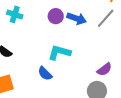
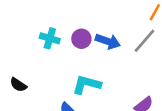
cyan cross: (15, 14) -> (50, 38), moved

